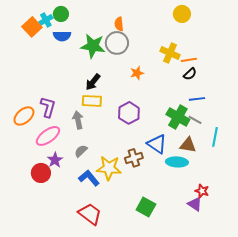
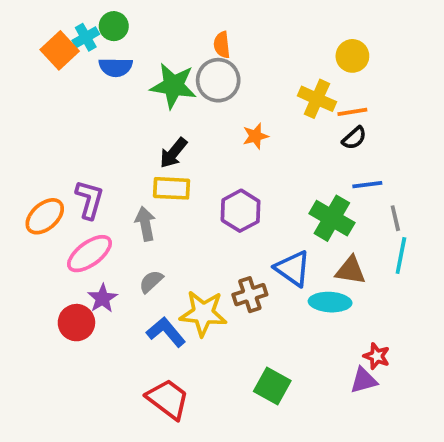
yellow circle: (182, 14) -> (352, 56), moved
gray line: (195, 120) -> (395, 218), moved, turned 48
purple triangle: (195, 204) -> (364, 380), turned -49

